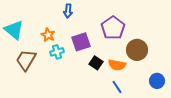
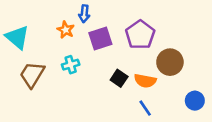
orange star: (48, 35) -> (66, 30), moved
purple square: (81, 42) -> (100, 39), moved

